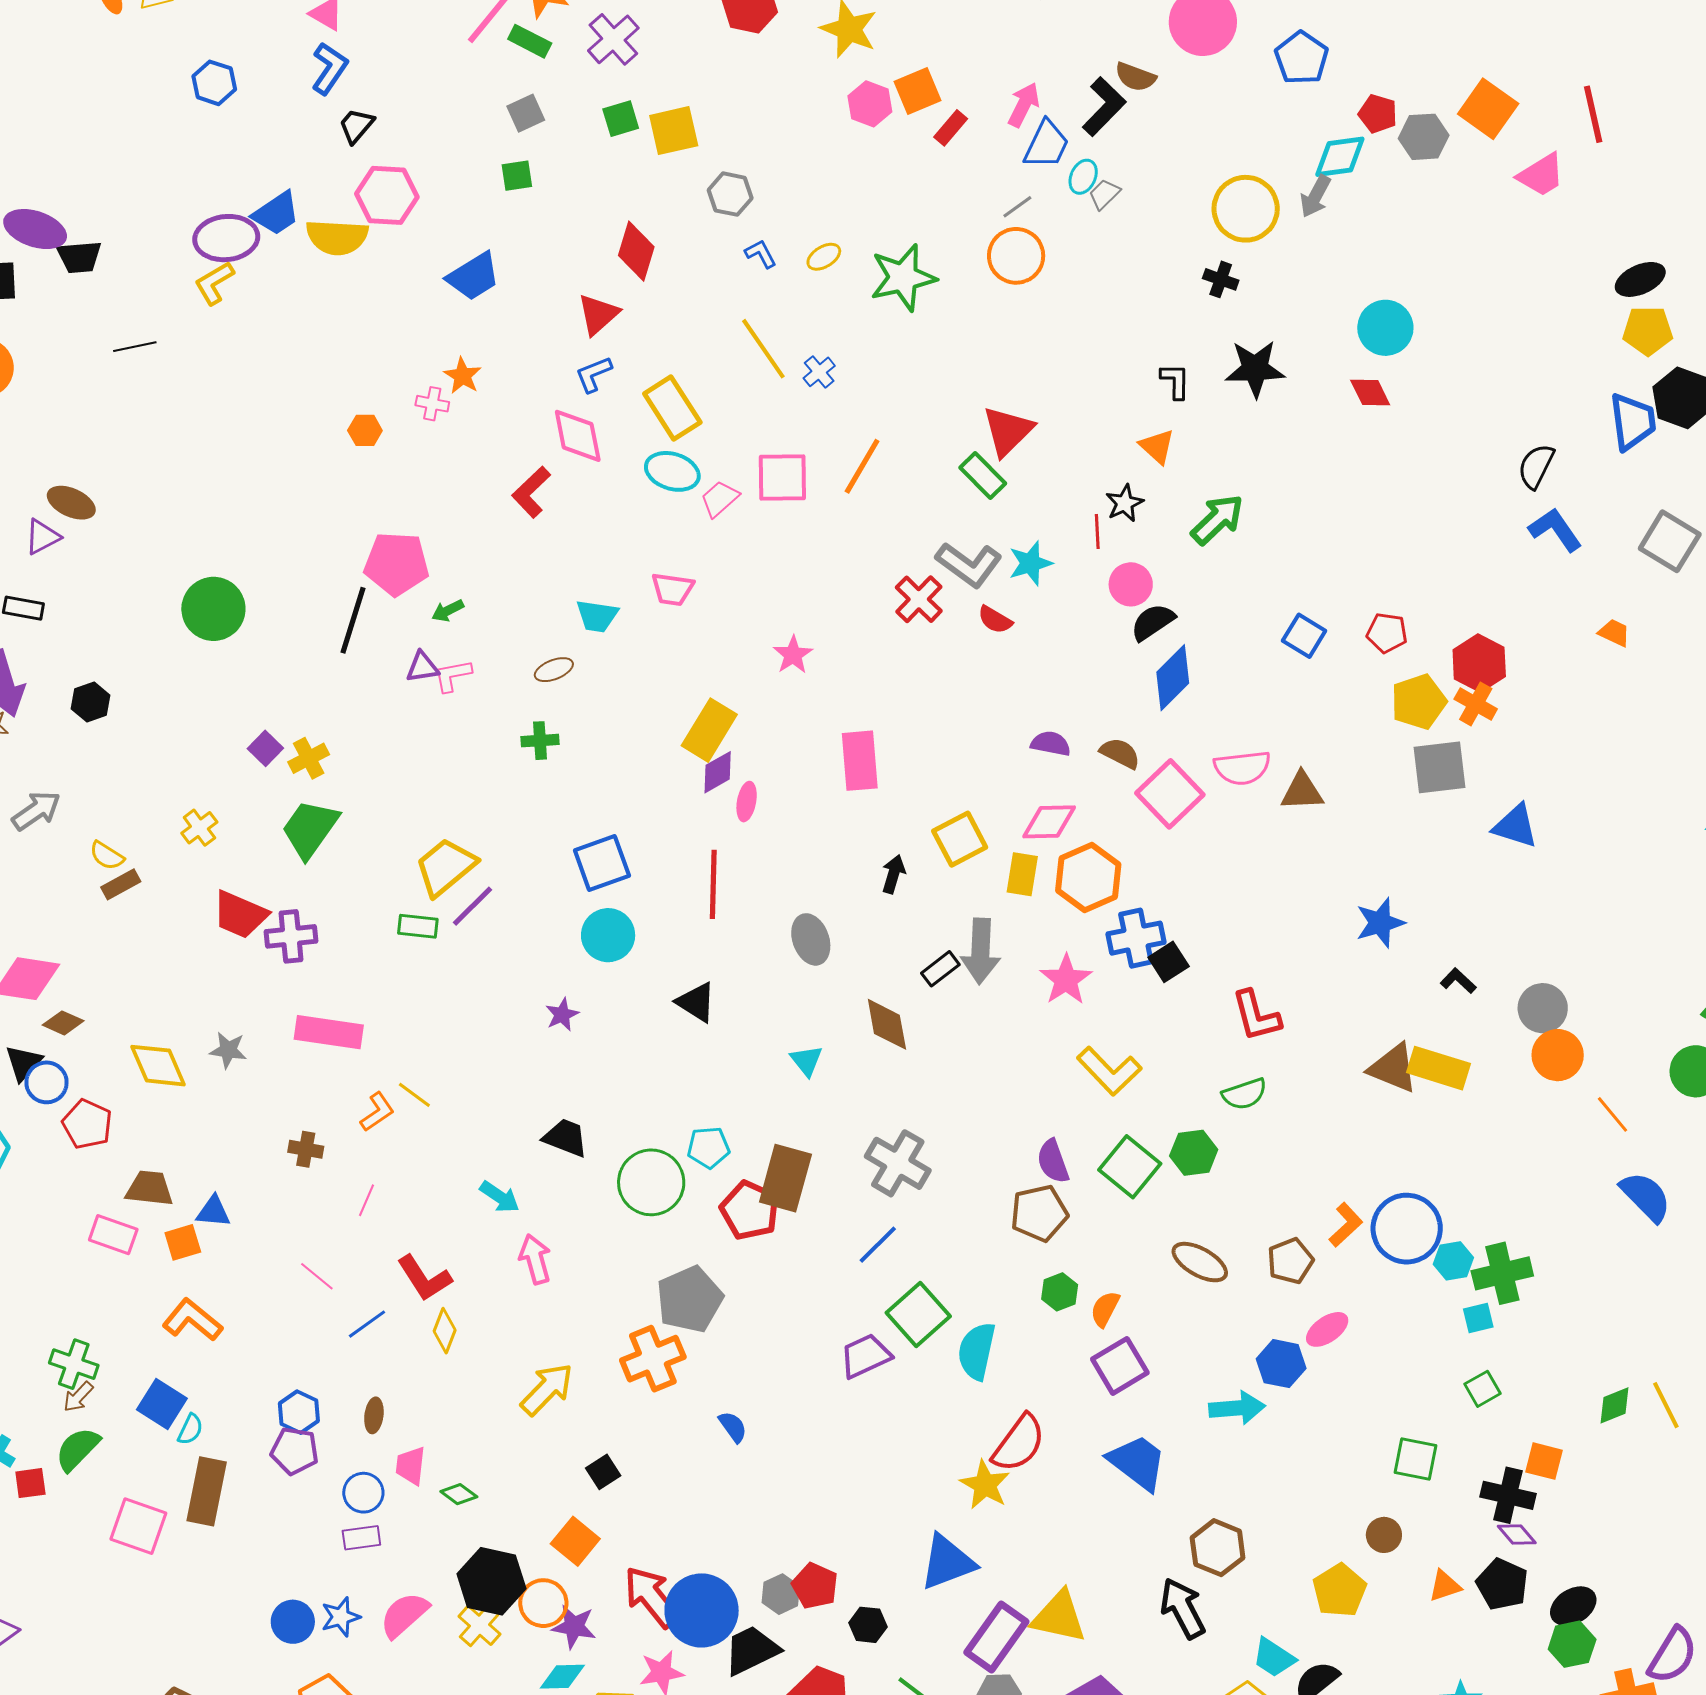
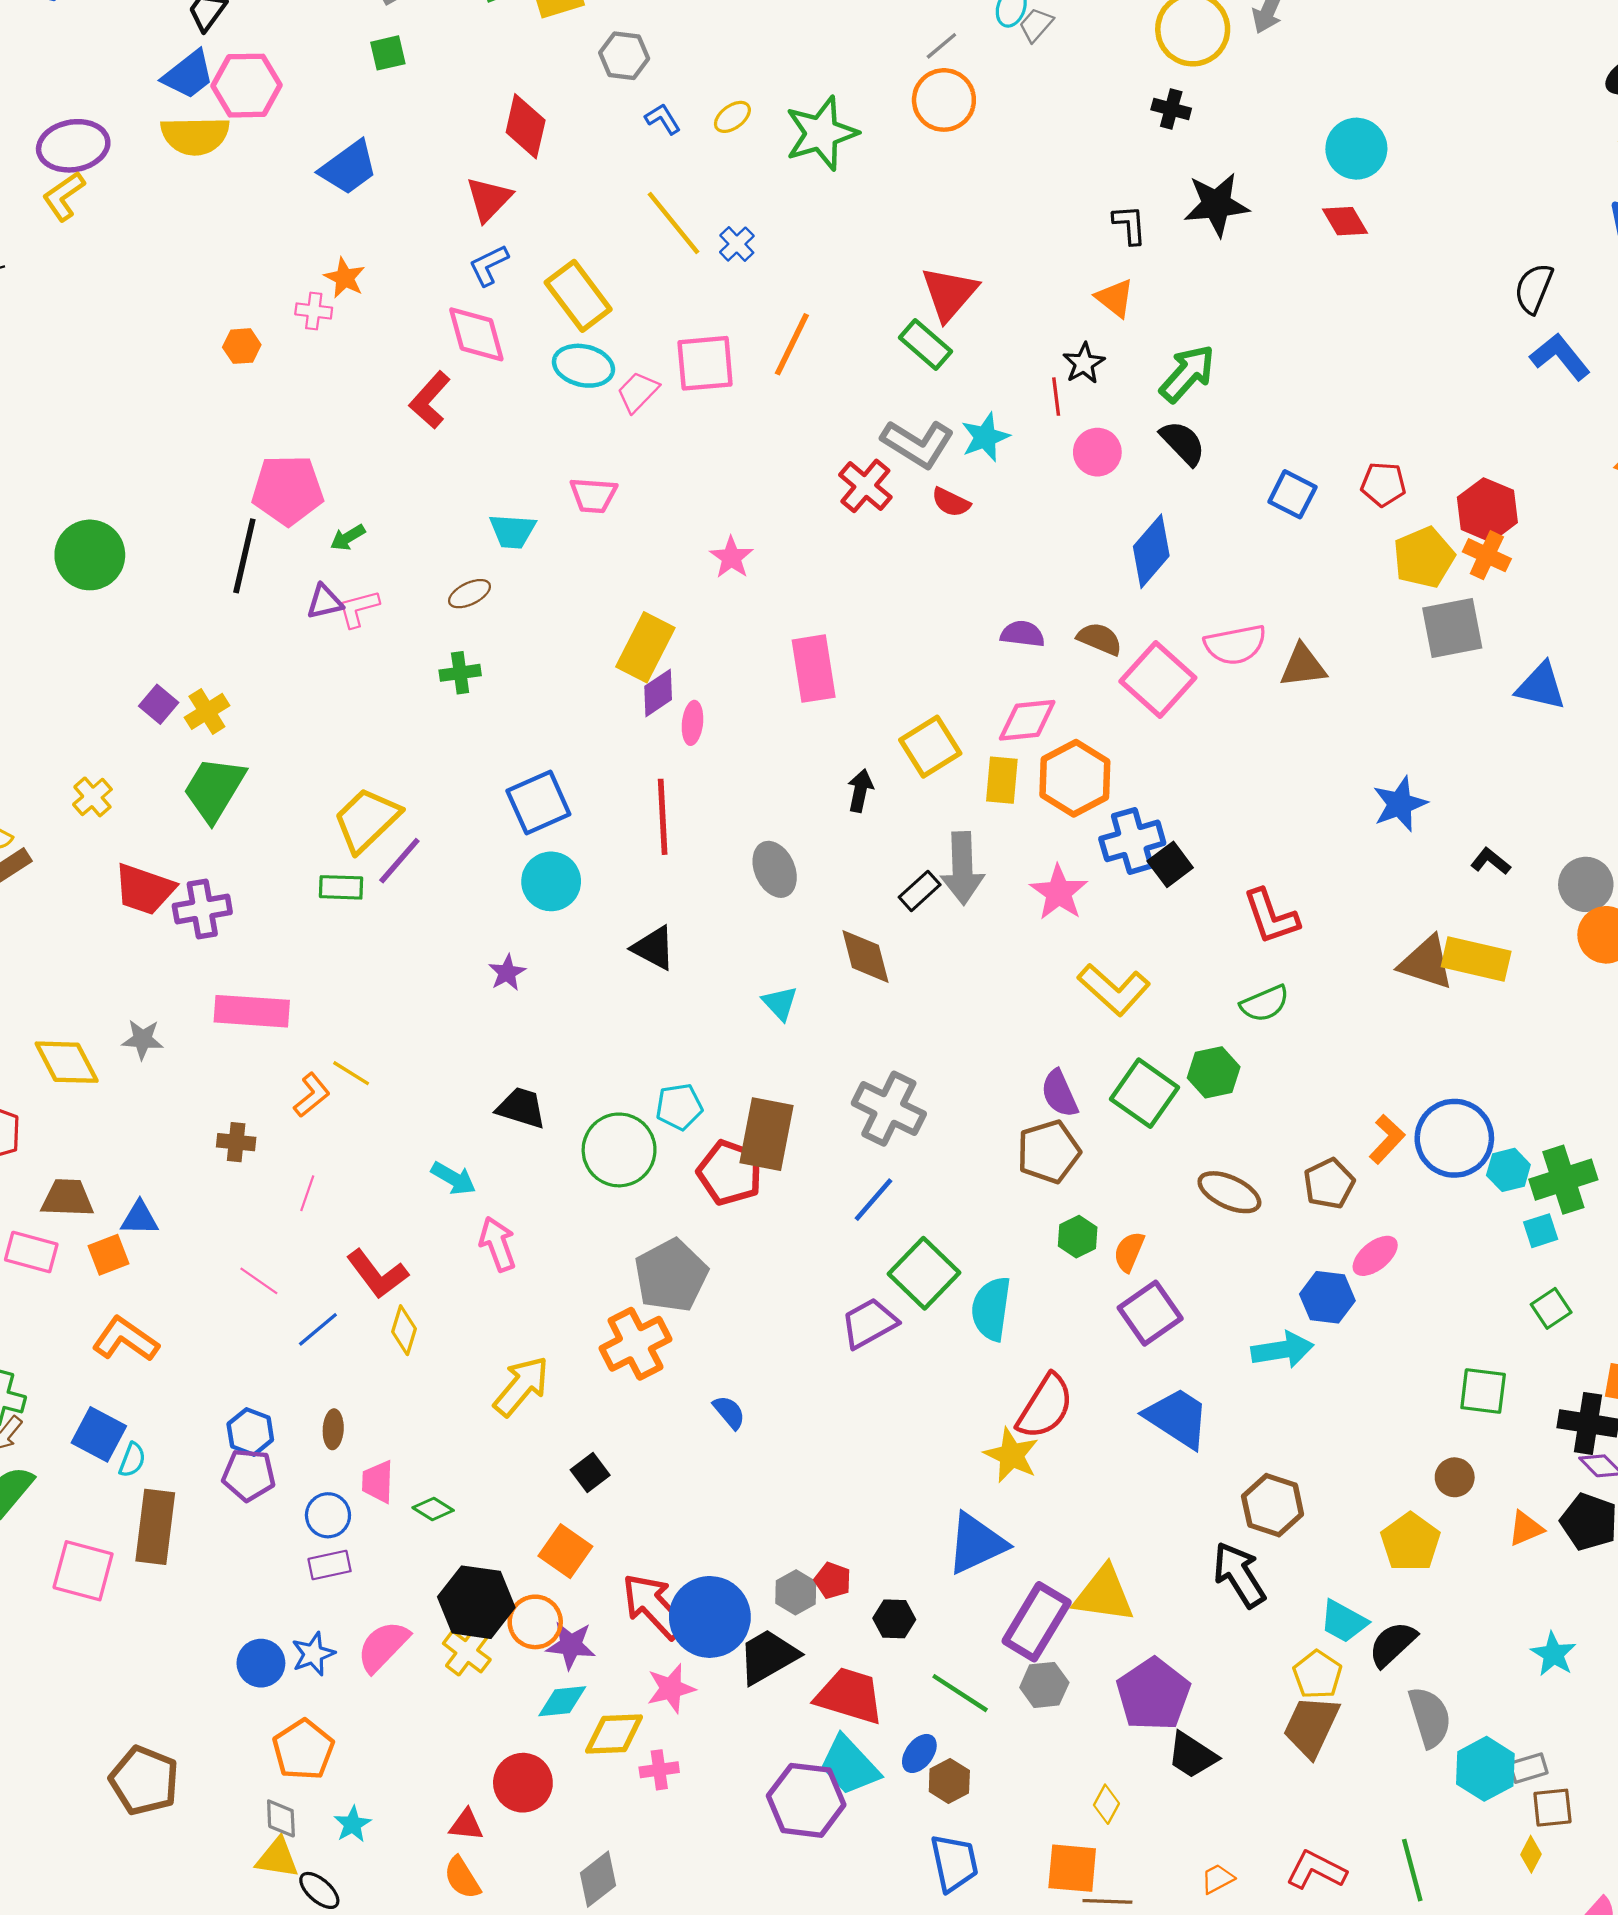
blue trapezoid: (276, 213) -> (188, 75), moved
black semicircle: (1153, 622) -> (1183, 443), moved, turned 84
red pentagon: (815, 1586) -> (833, 1580), size x0.7

